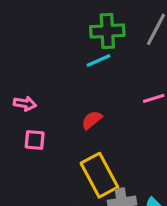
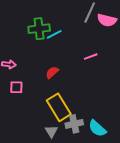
green cross: (107, 31) -> (39, 29), moved

